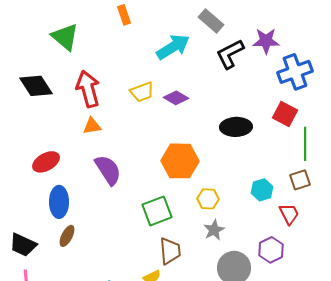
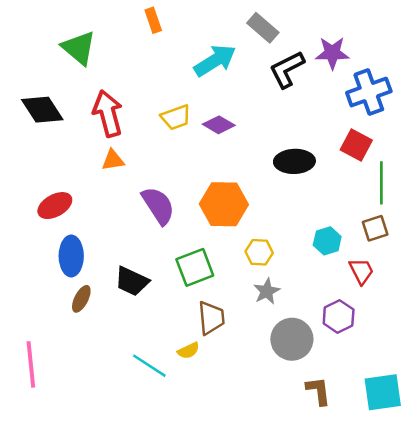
purple semicircle: (108, 170) -> (158, 206), moved
black trapezoid: (23, 245) -> (132, 281), moved

